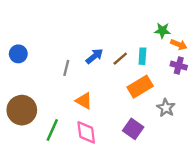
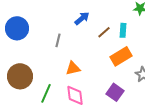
blue circle: (18, 54) -> (17, 28), size x1.5
blue arrow: (94, 56) -> (82, 18), moved
orange triangle: (84, 101) -> (73, 68), turned -42

